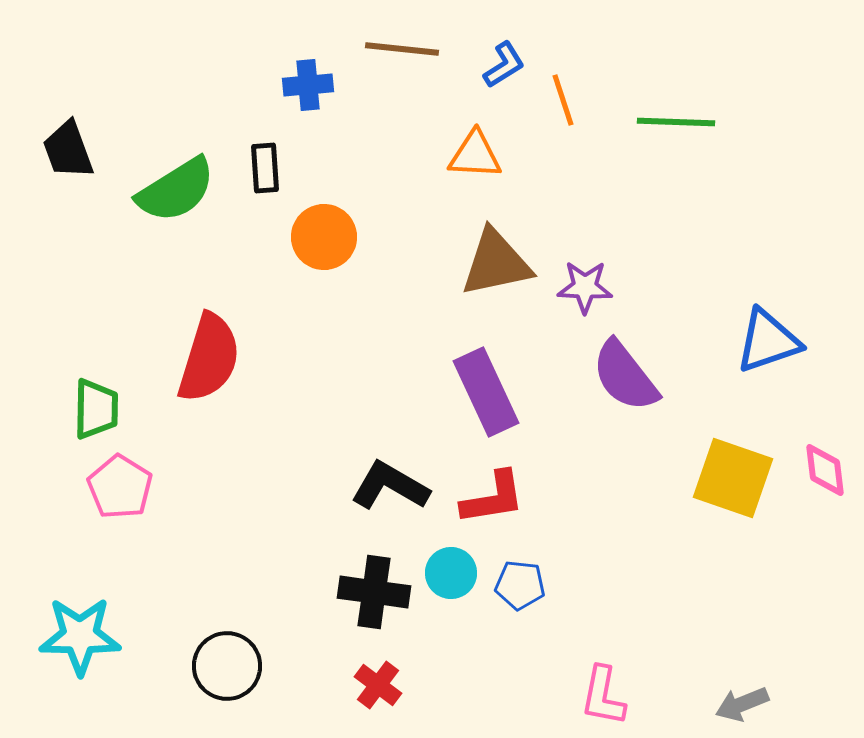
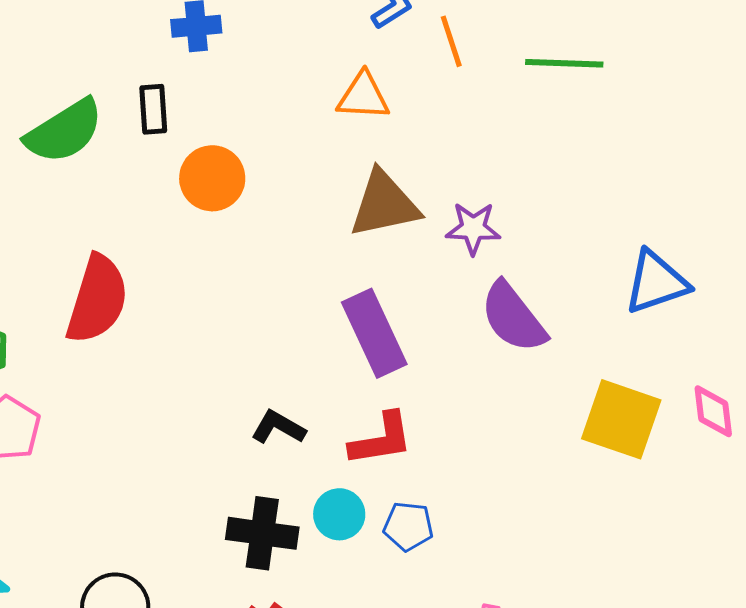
black L-shape: (390, 486) -> (278, 427), size x0.7

